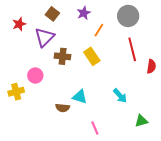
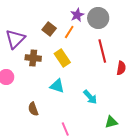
purple star: (84, 13) -> (77, 15), moved
brown square: (52, 14) -> (49, 29), moved
cyan triangle: (80, 97) -> (57, 86), moved
brown semicircle: (63, 108) -> (33, 109), turned 64

